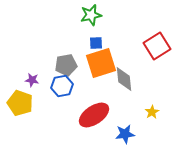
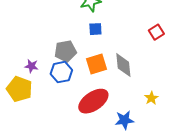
red square: (157, 46) -> (156, 32), size x0.6
orange square: (101, 63) -> (96, 64), moved, size x0.7

